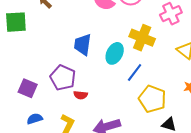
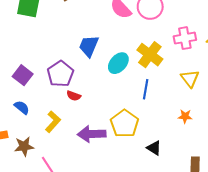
blue line: (135, 73) -> (146, 89), moved, turned -42
yellow pentagon: (152, 99) -> (125, 124), moved
blue semicircle: (35, 119) -> (22, 107), turned 42

